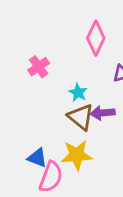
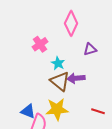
pink cross: (39, 67) -> (40, 44), moved

